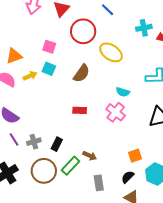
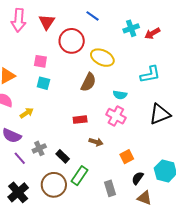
brown semicircle: (82, 73) -> (88, 82), moved
yellow arrow: (30, 76) -> (27, 113), moved
gray cross: (34, 142) -> (39, 148), moved
black rectangle: (57, 144) -> (63, 156), turned -64
brown arrow: (90, 156) -> (96, 142), moved
orange square: (135, 156) -> (127, 157), moved

